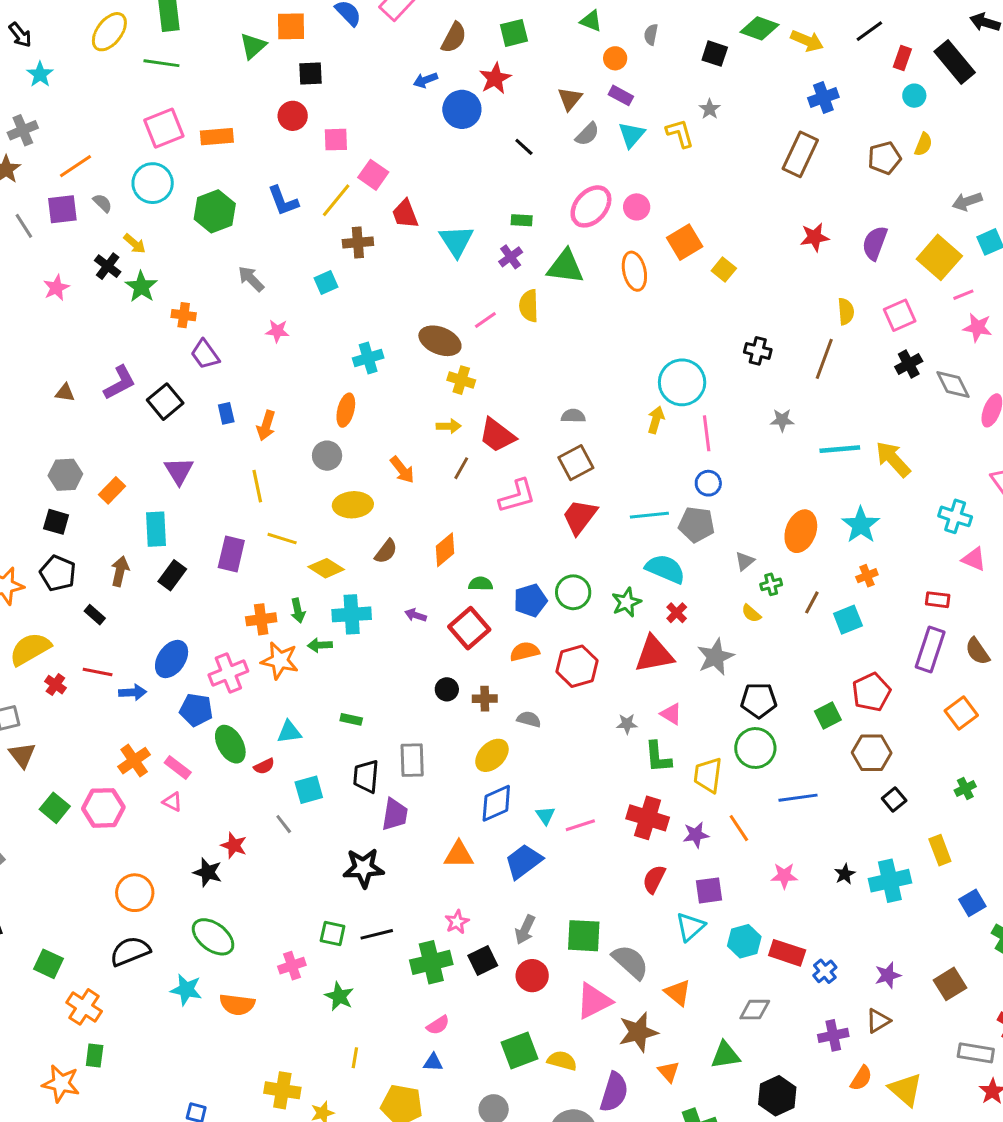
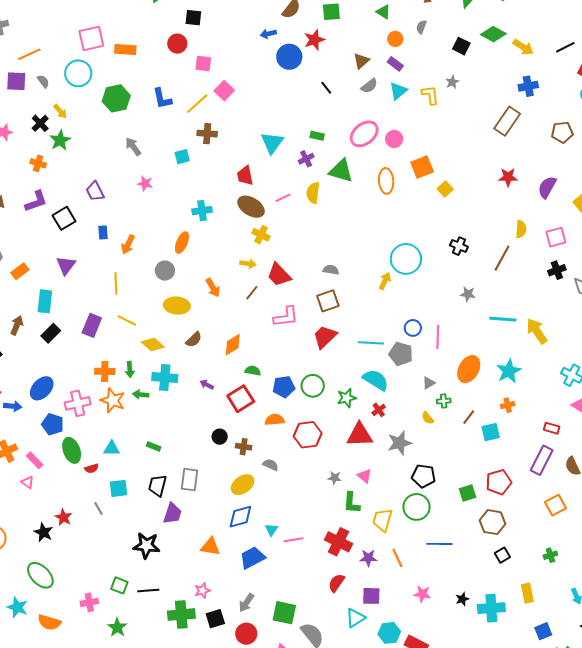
red trapezoid: (405, 214) -> (245, 176), moved
orange cross: (184, 315) -> (38, 163), moved
pink line: (707, 433) -> (438, 337), moved

